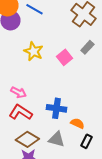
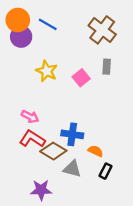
gray rectangle: (87, 47) -> (107, 67), turned -40
brown diamond: (27, 139) -> (53, 151), moved

